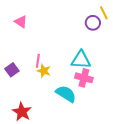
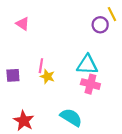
purple square: (12, 70) -> (13, 75), turned 32
cyan semicircle: (66, 94) -> (71, 117), moved

